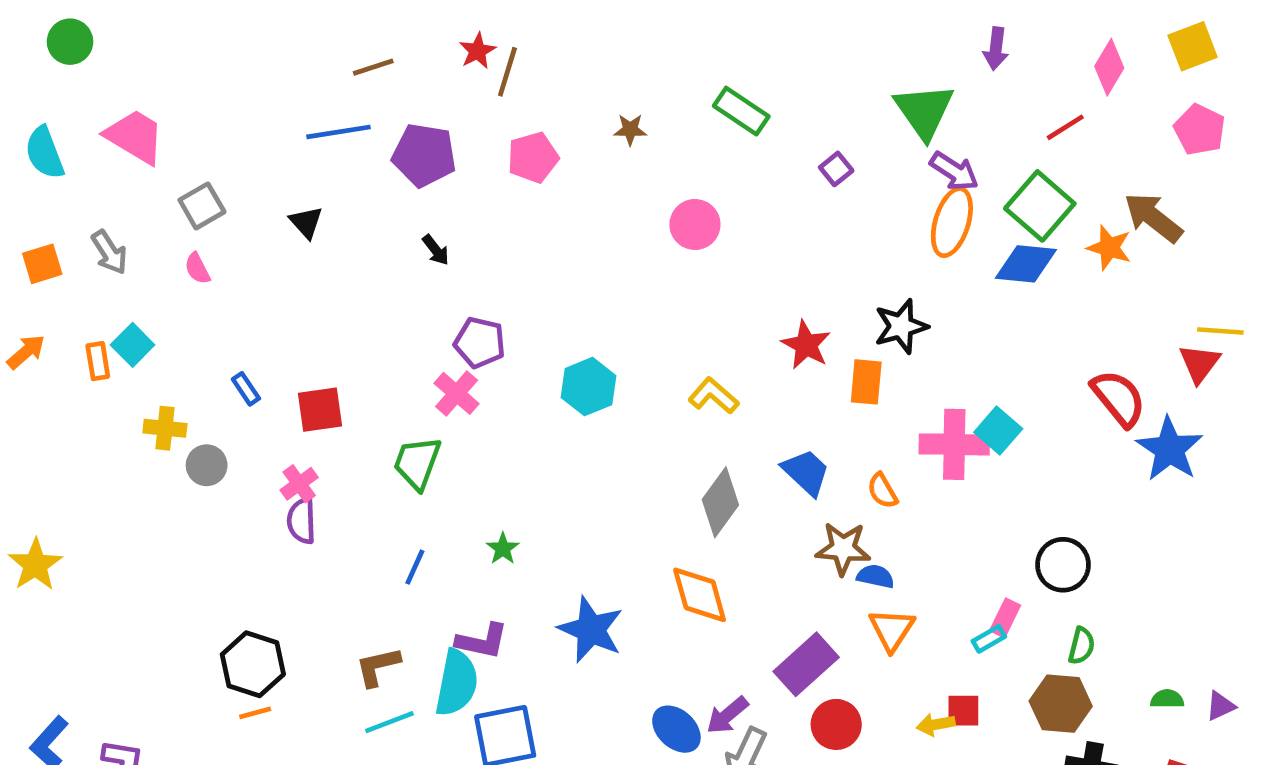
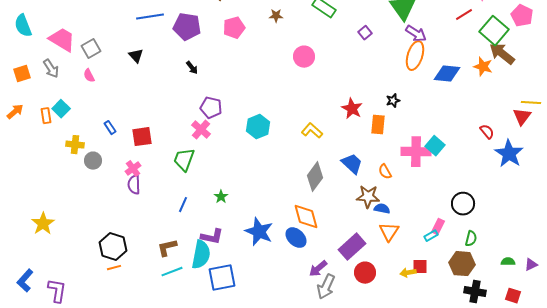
pink trapezoid: (135, 137) -> (62, 40), moved
green square: (1040, 206) -> (494, 31), moved
black star: (901, 326) -> (393, 101), size x0.6
red semicircle: (1119, 398) -> (487, 132), size x0.6
yellow star: (35, 565) -> (43, 224), moved
blue ellipse: (676, 729) -> (296, 238), moved

